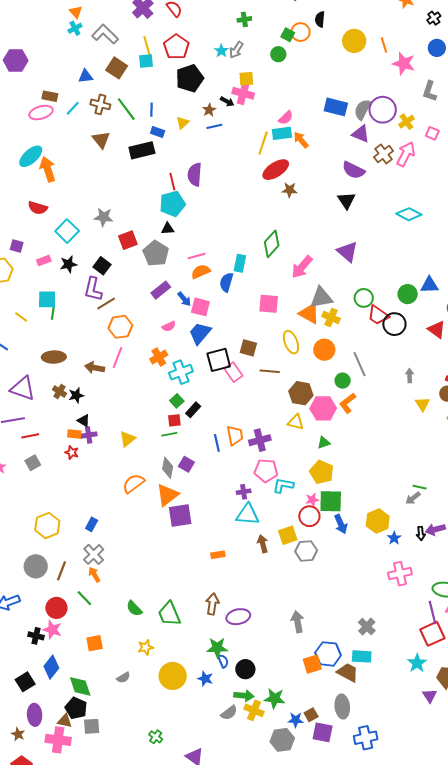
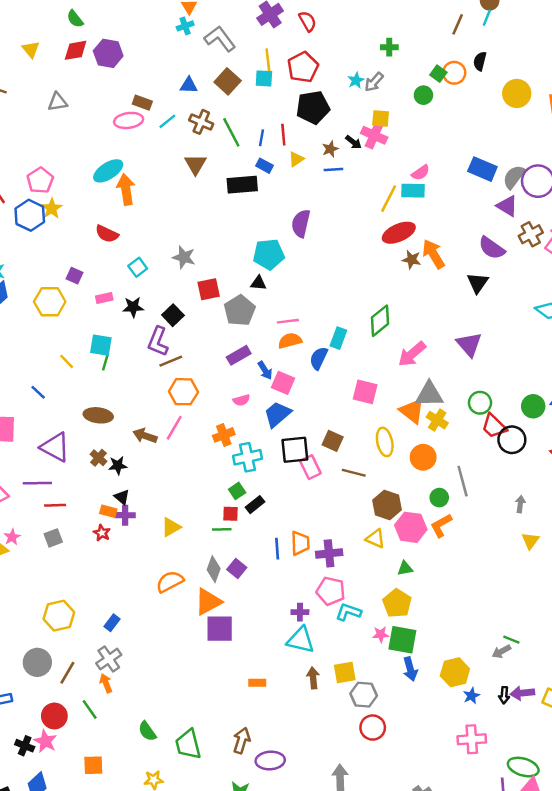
orange arrow: (301, 140) -> (433, 254), moved, size x1.4
red line: (172, 182) -> (283, 135), moved
cyan square: (67, 231) -> (138, 267), size x0.7
red circle: (309, 516) -> (373, 728), moved

